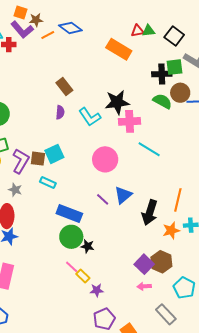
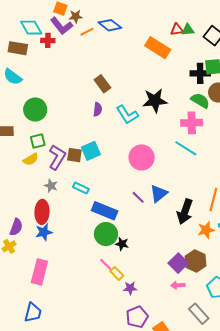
pink cross: (130, 121) -> (192, 123), moved
cyan rectangle: (48, 183) -> (81, 188), moved

